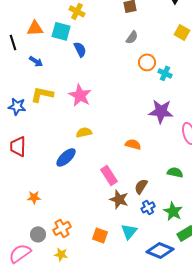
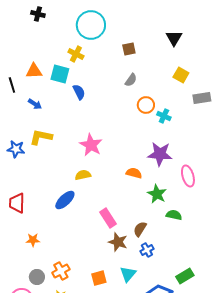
pink star: (80, 95) -> (91, 145), moved
orange semicircle: (133, 144) -> (134, 173), moved
red trapezoid: (18, 146) -> (17, 203), moved
green star: (173, 211) -> (157, 194), moved
orange square: (100, 235) -> (99, 278), turned -35

